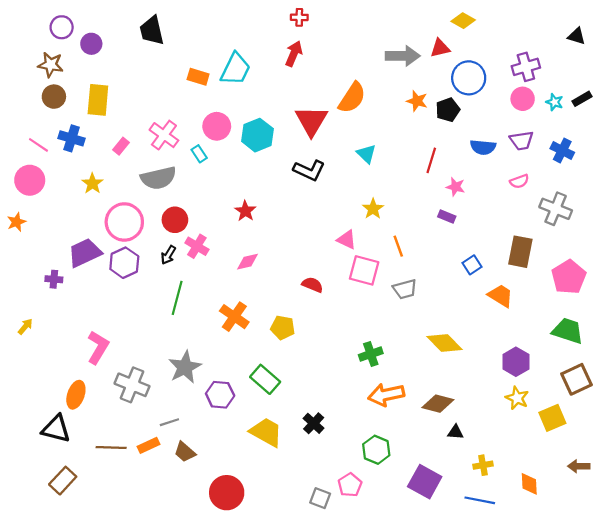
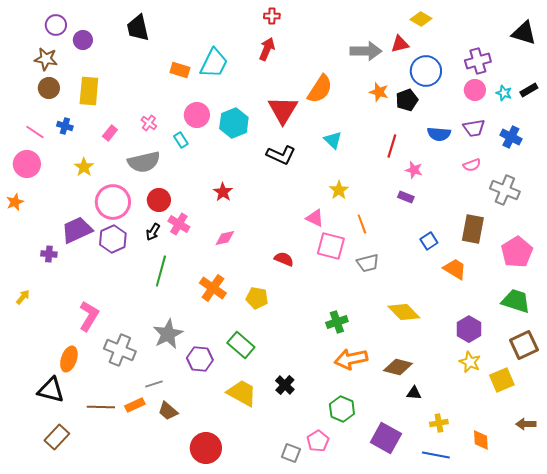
black triangle: (577, 36) -> (524, 33), size x1.5
pink cross: (164, 135) -> (149, 123), size x0.6
blue cross: (72, 138) -> (65, 126), size x0.7

